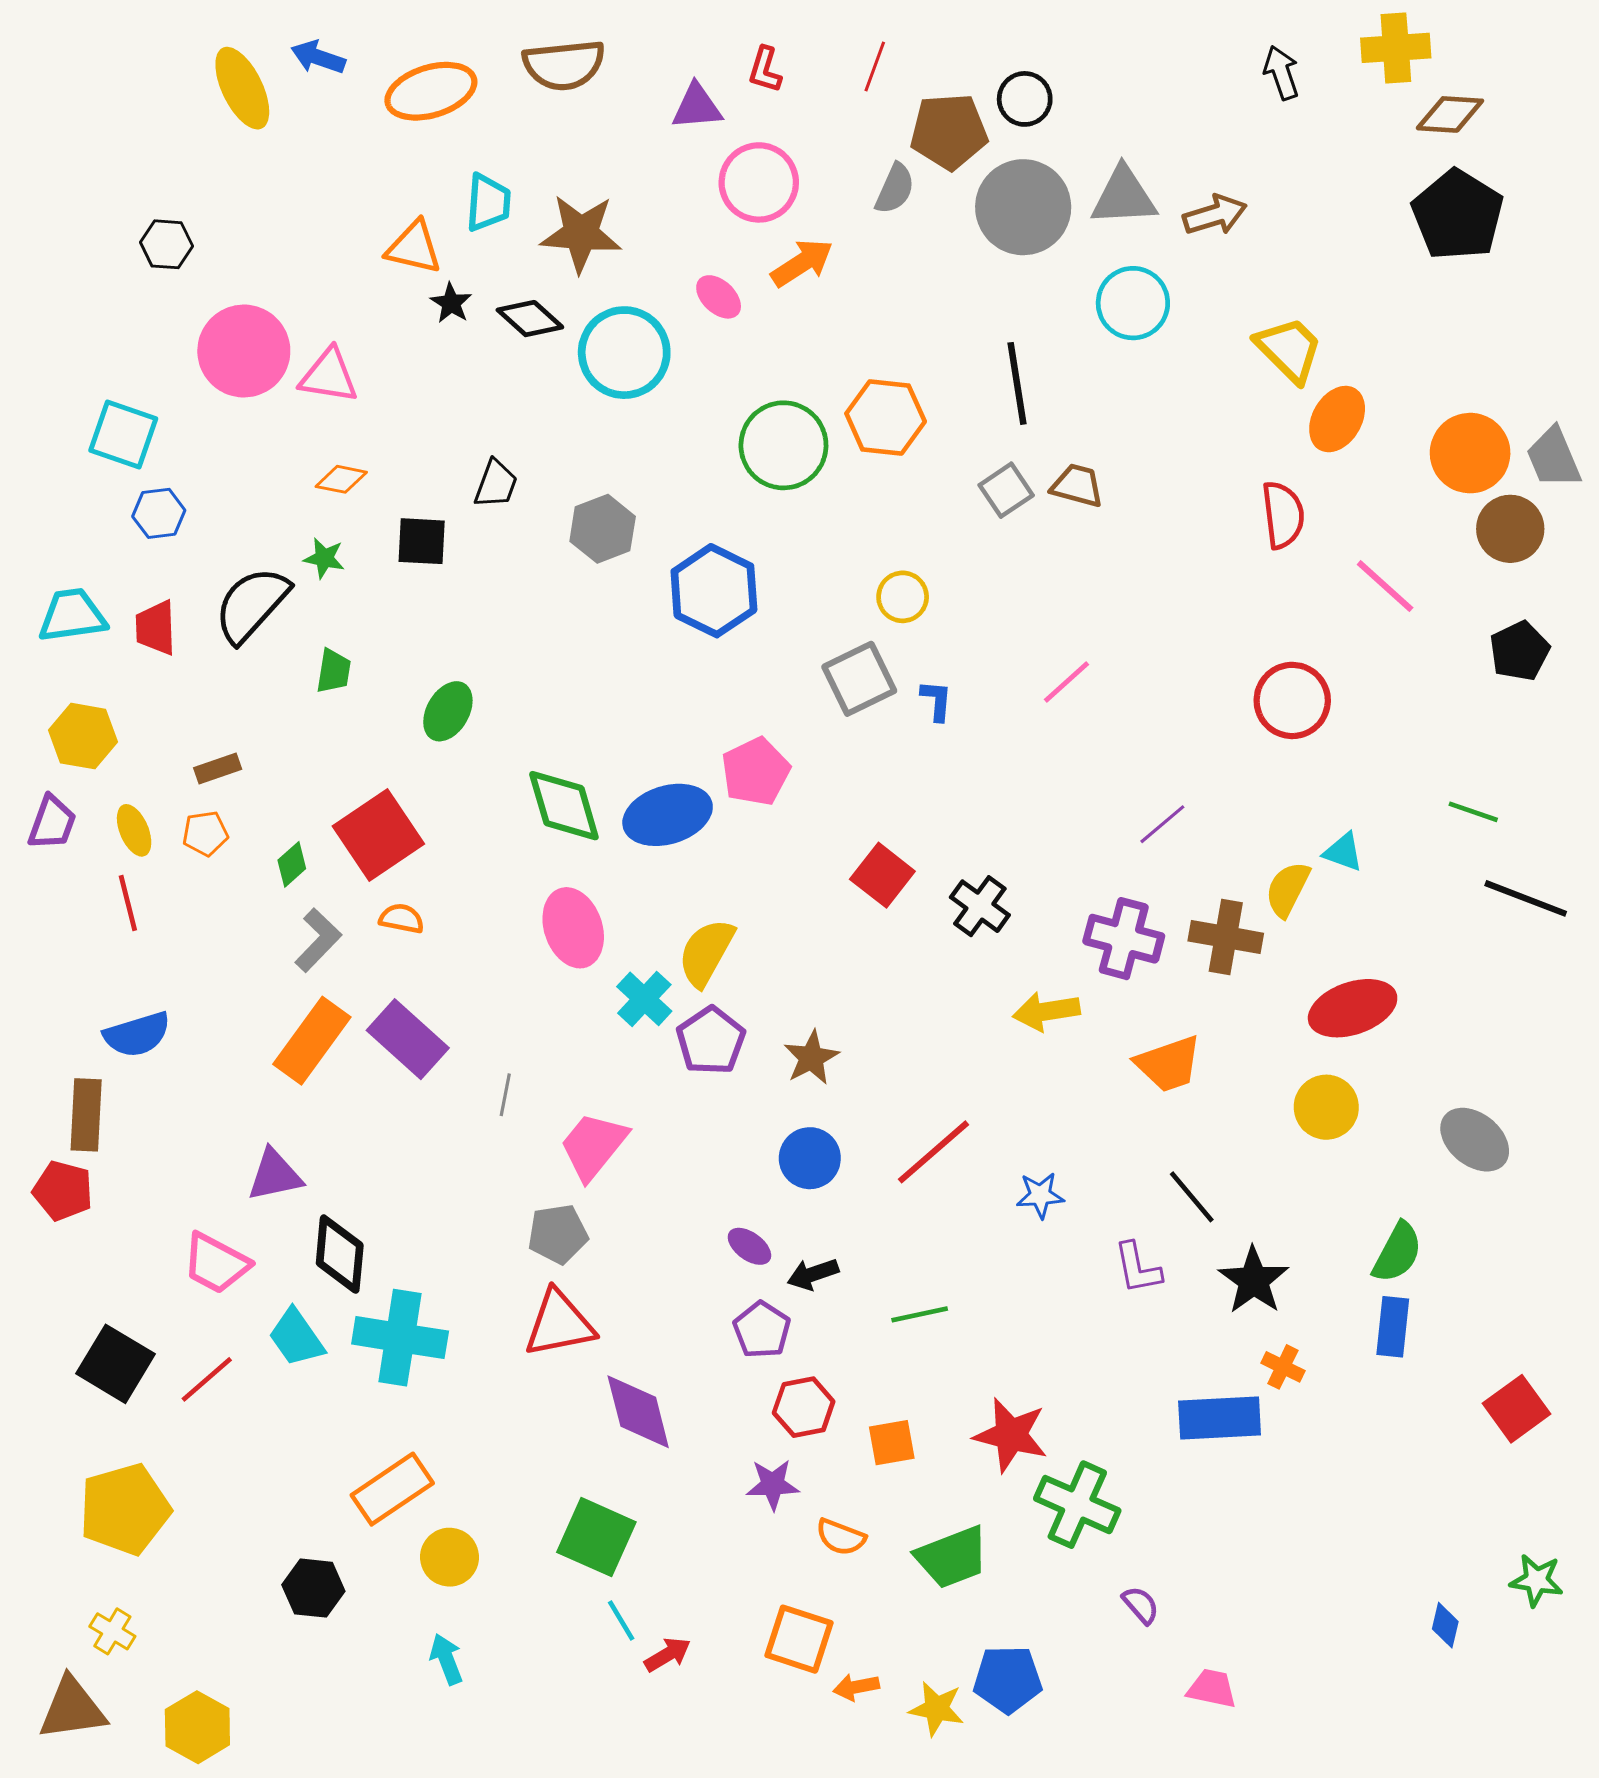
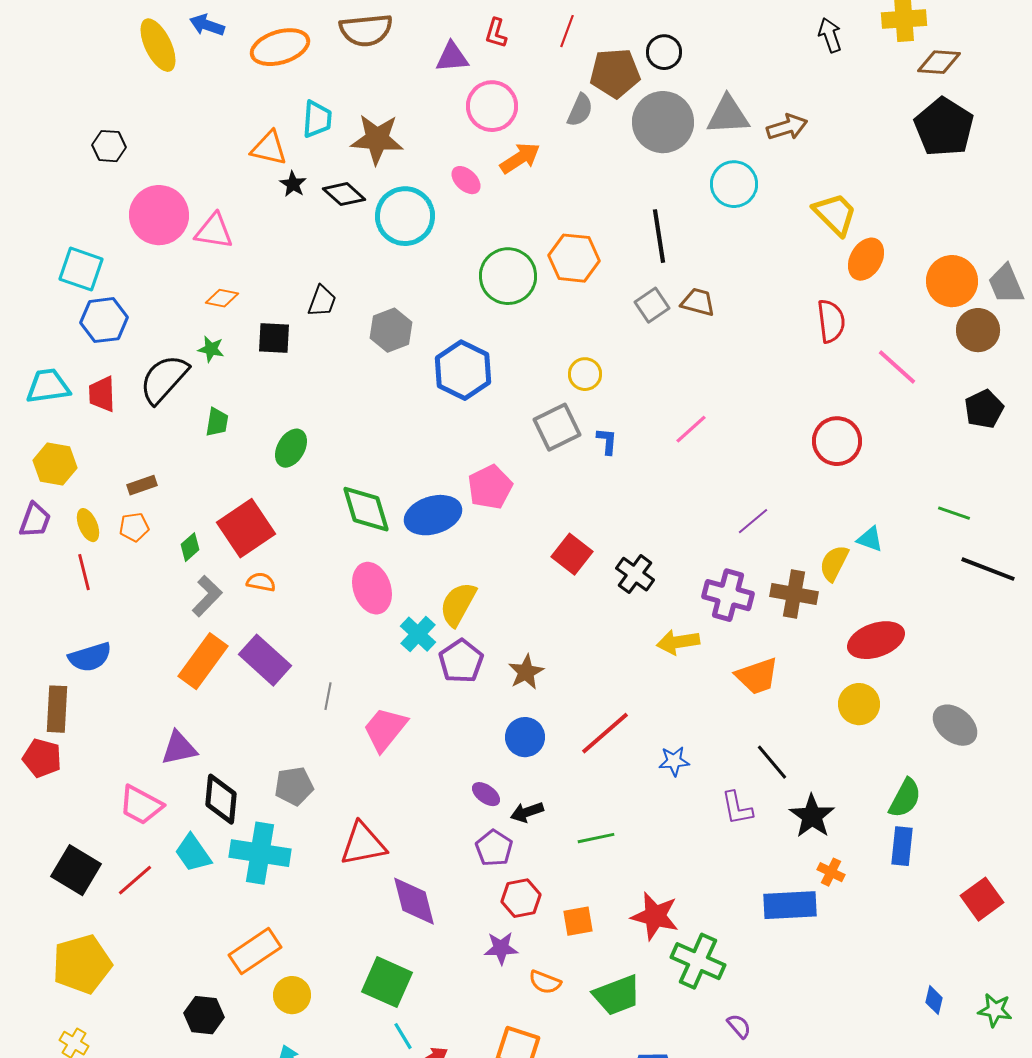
blue hexagon: (159, 513) -> (104, 320), size x1.4
gray pentagon: (558, 1234) -> (294, 786), moved
blue diamond: (1445, 1625) -> (934, 1000), moved

